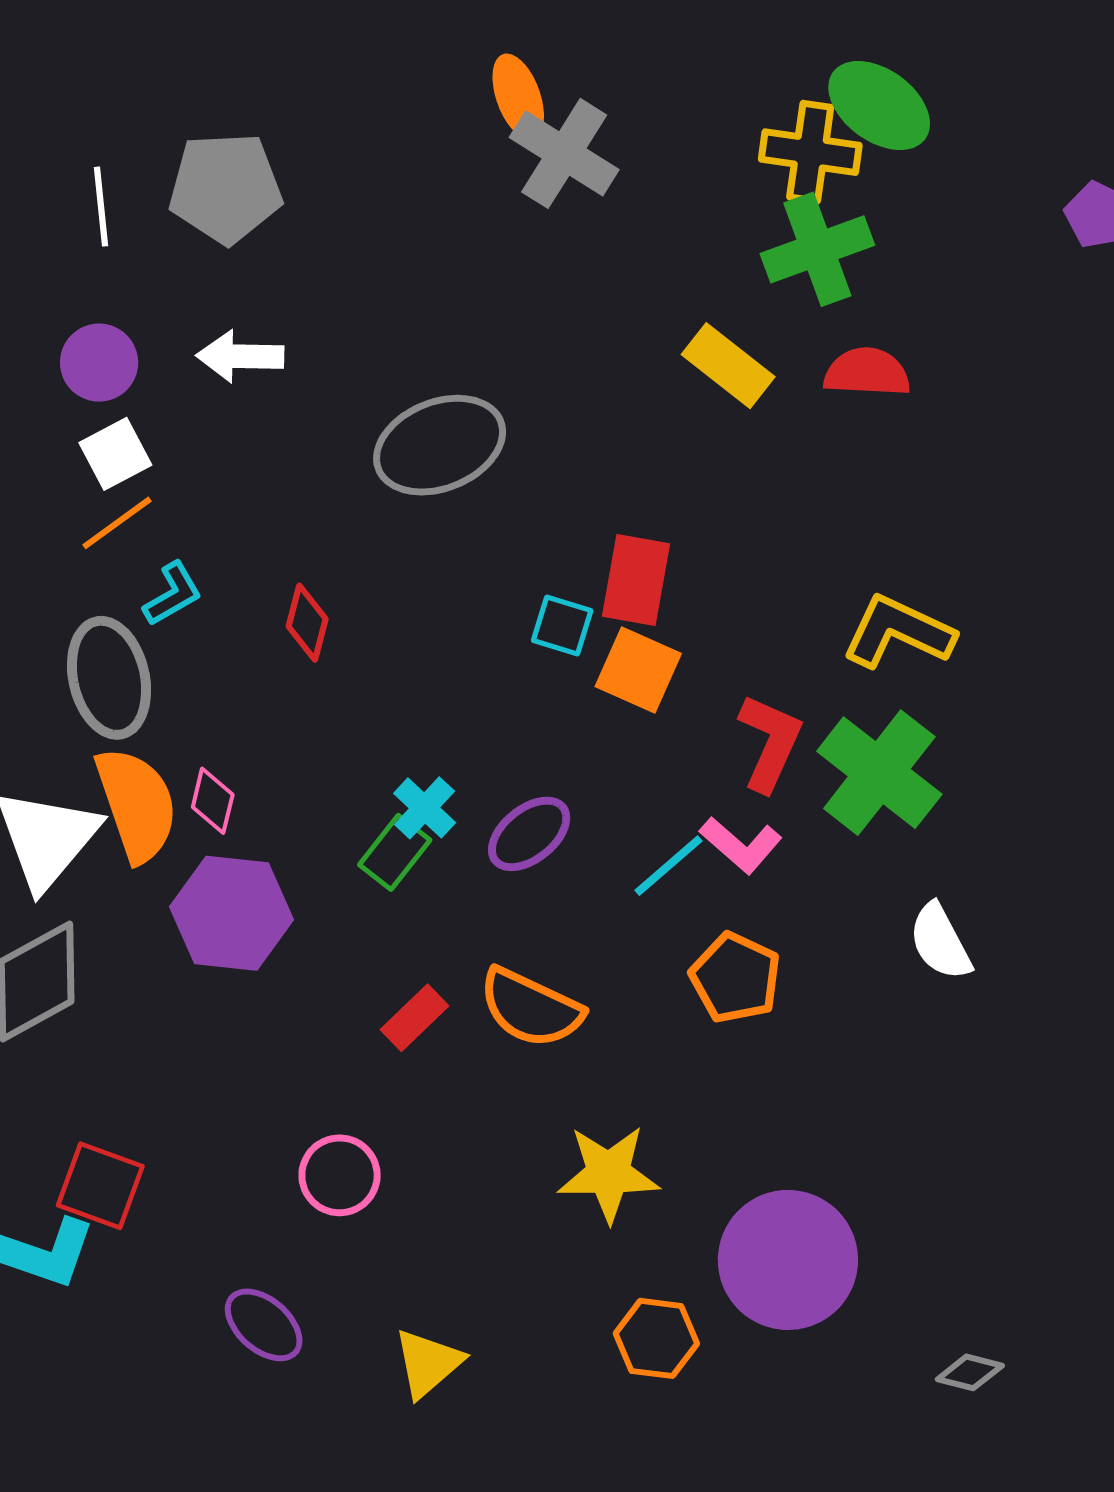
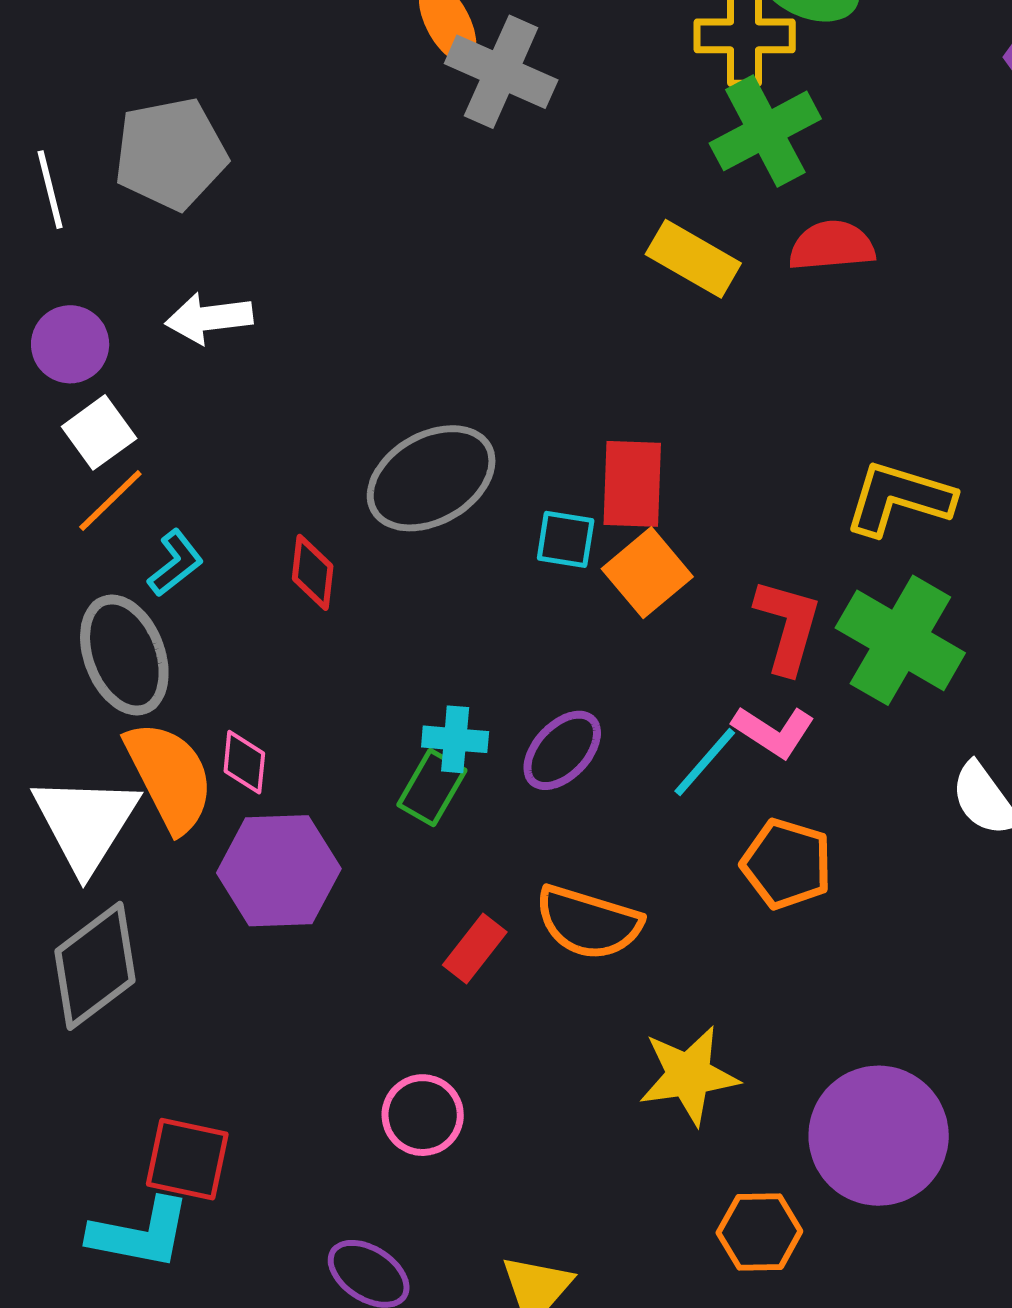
gray ellipse: (440, 445) -> (431, 478), moved
orange square: (638, 670) -> (647, 573), turned 34
cyan cross: (425, 808) -> (455, 739), turned -30

